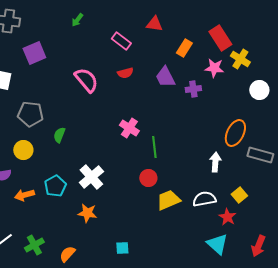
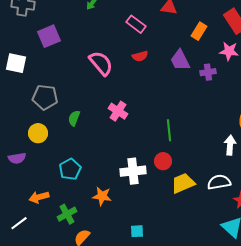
pink cross: (129, 128) -> (118, 111), moved
white cross: (91, 177) -> (133, 171), moved, turned 35
orange arrow: (24, 195) -> (39, 197), moved
green cross: (34, 245) -> (67, 214), moved

